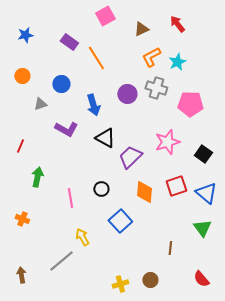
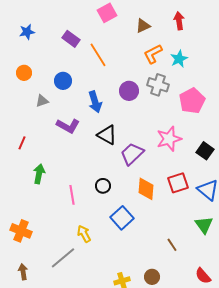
red arrow: (177, 24) -> (179, 21), turned 30
pink pentagon: (190, 104) -> (192, 101), turned -30
orange cross: (22, 219) -> (21, 231), moved, size x1.5
brown line: (170, 248) -> (172, 245), turned -40

